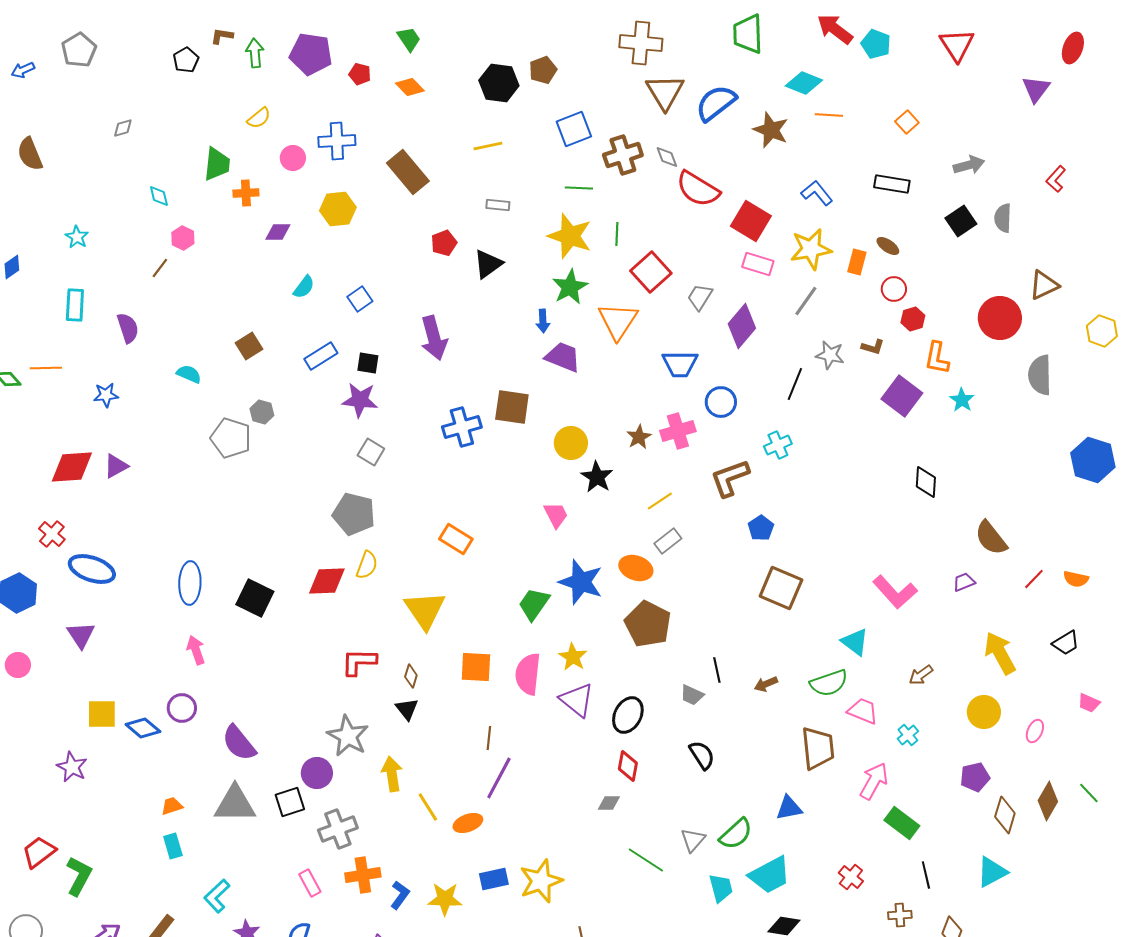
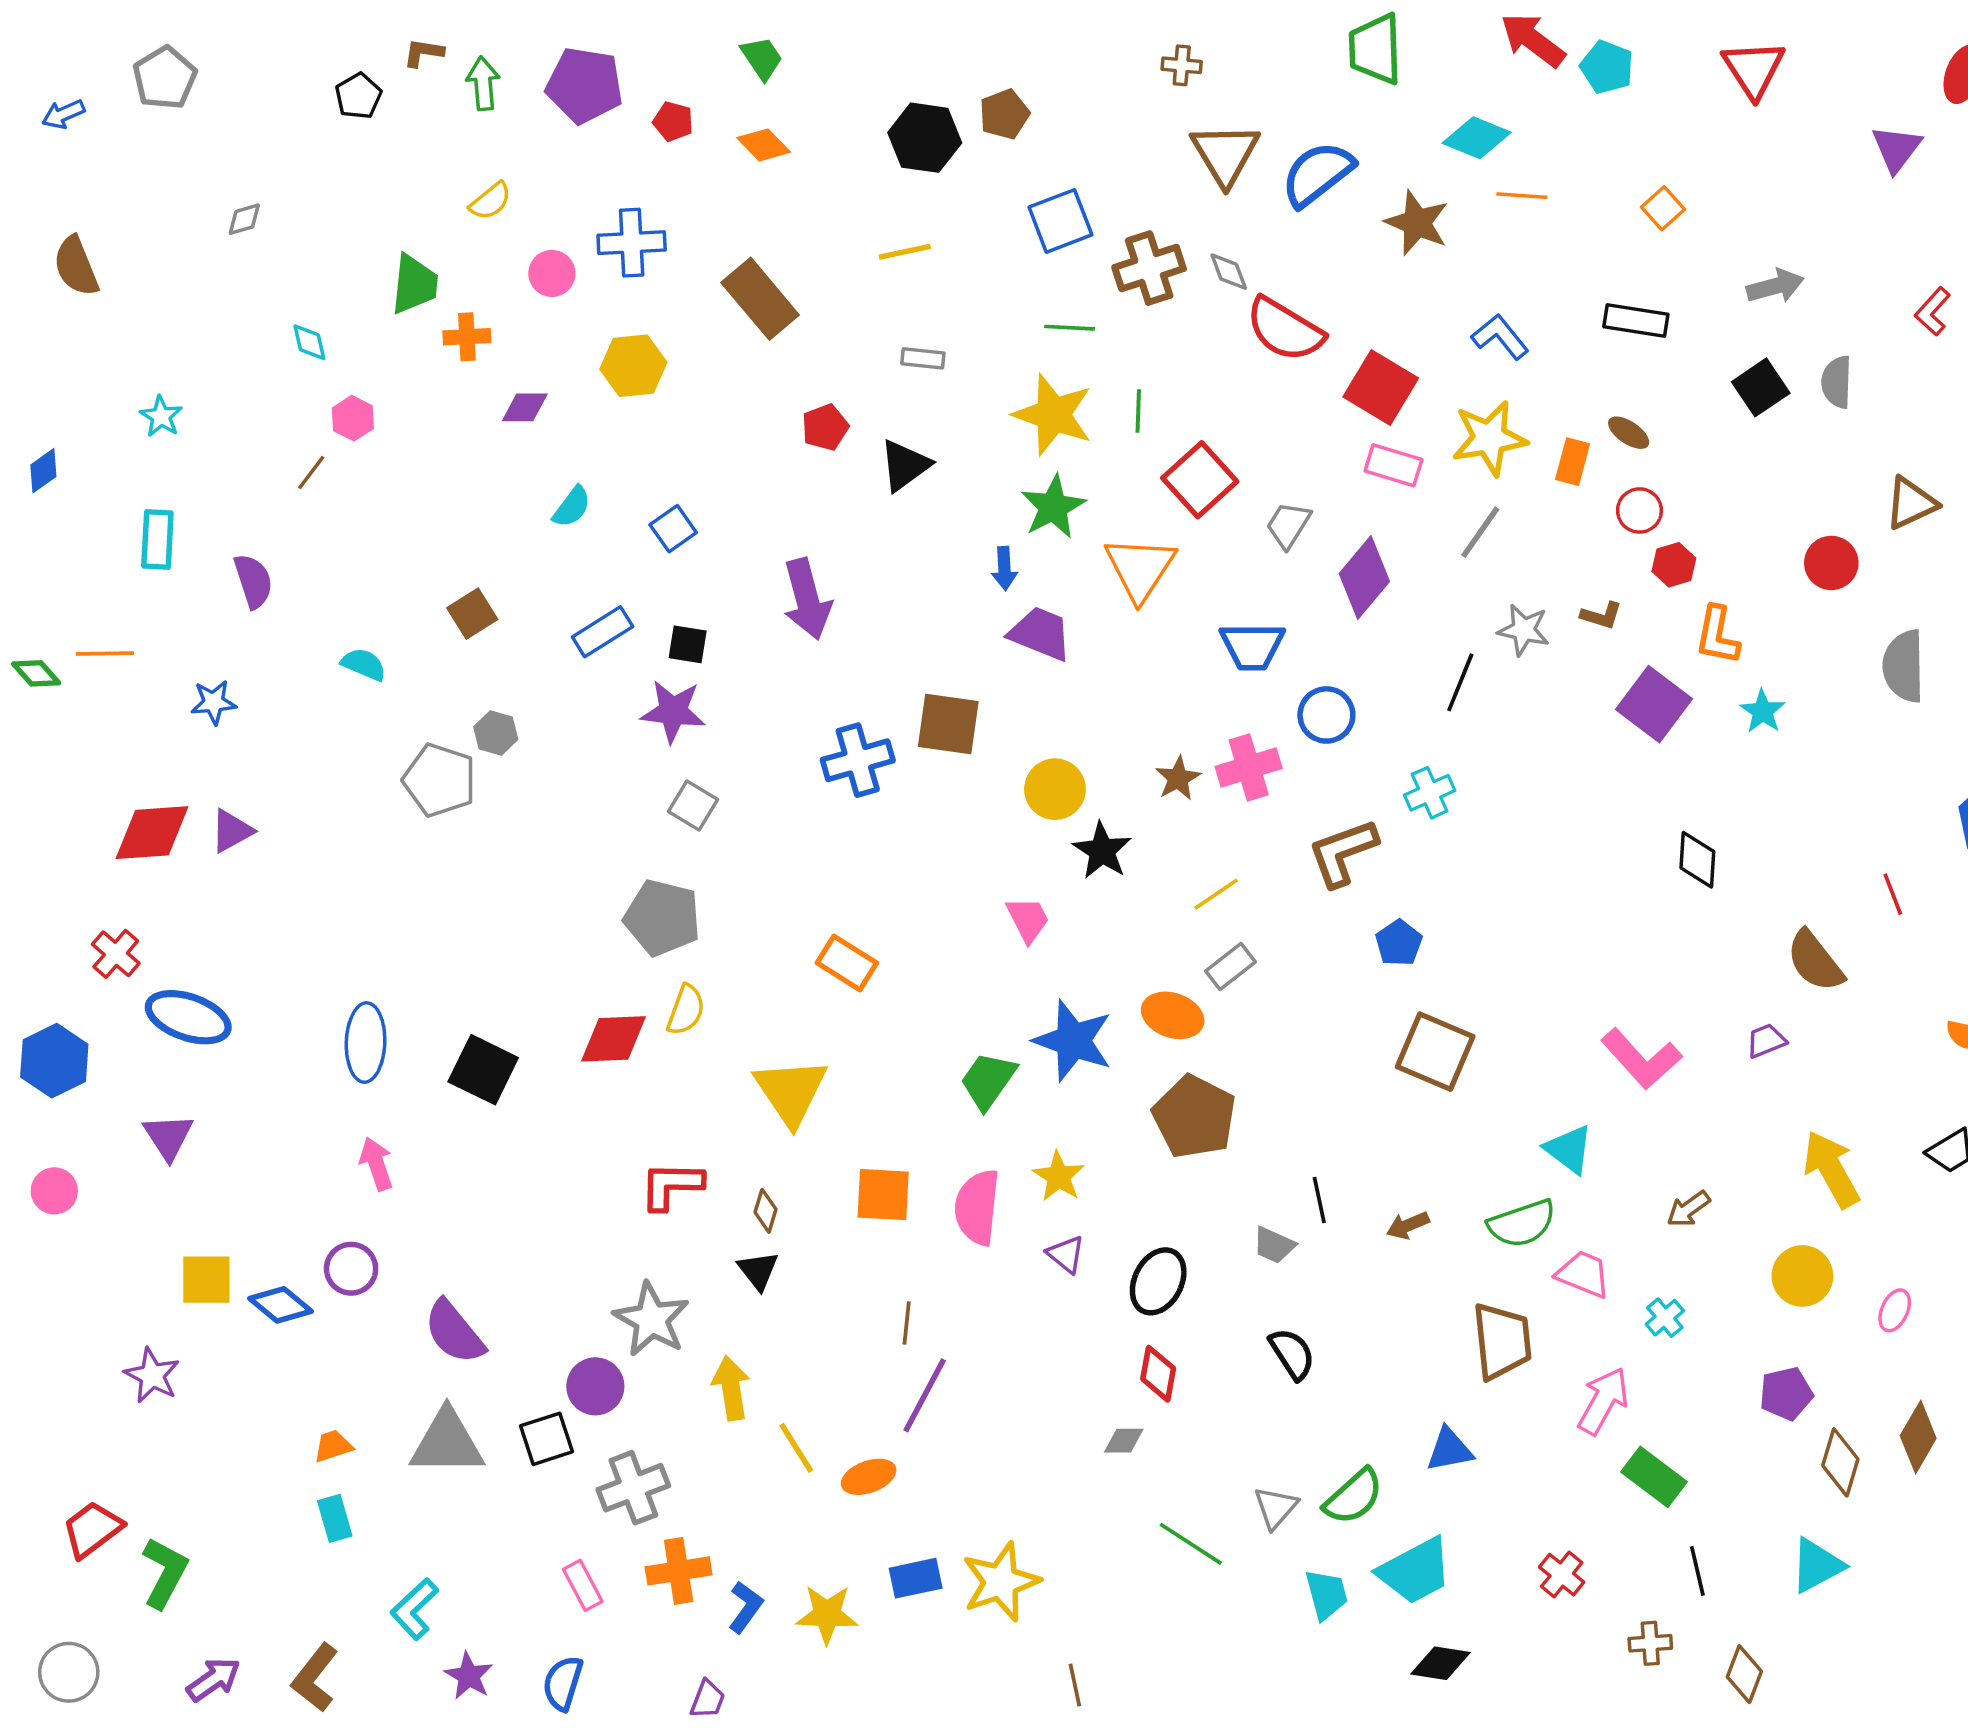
brown cross: (641, 43) -> (1182, 65), size x0.5
red circle: (1000, 318) -> (1831, 563), size x0.7
red line: (1034, 579) -> (1893, 894), moved, turned -65
purple triangle: (577, 700) -> (1066, 1254), size x0.6

